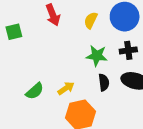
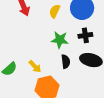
yellow arrow: (66, 88) -> (35, 66), turned 80

